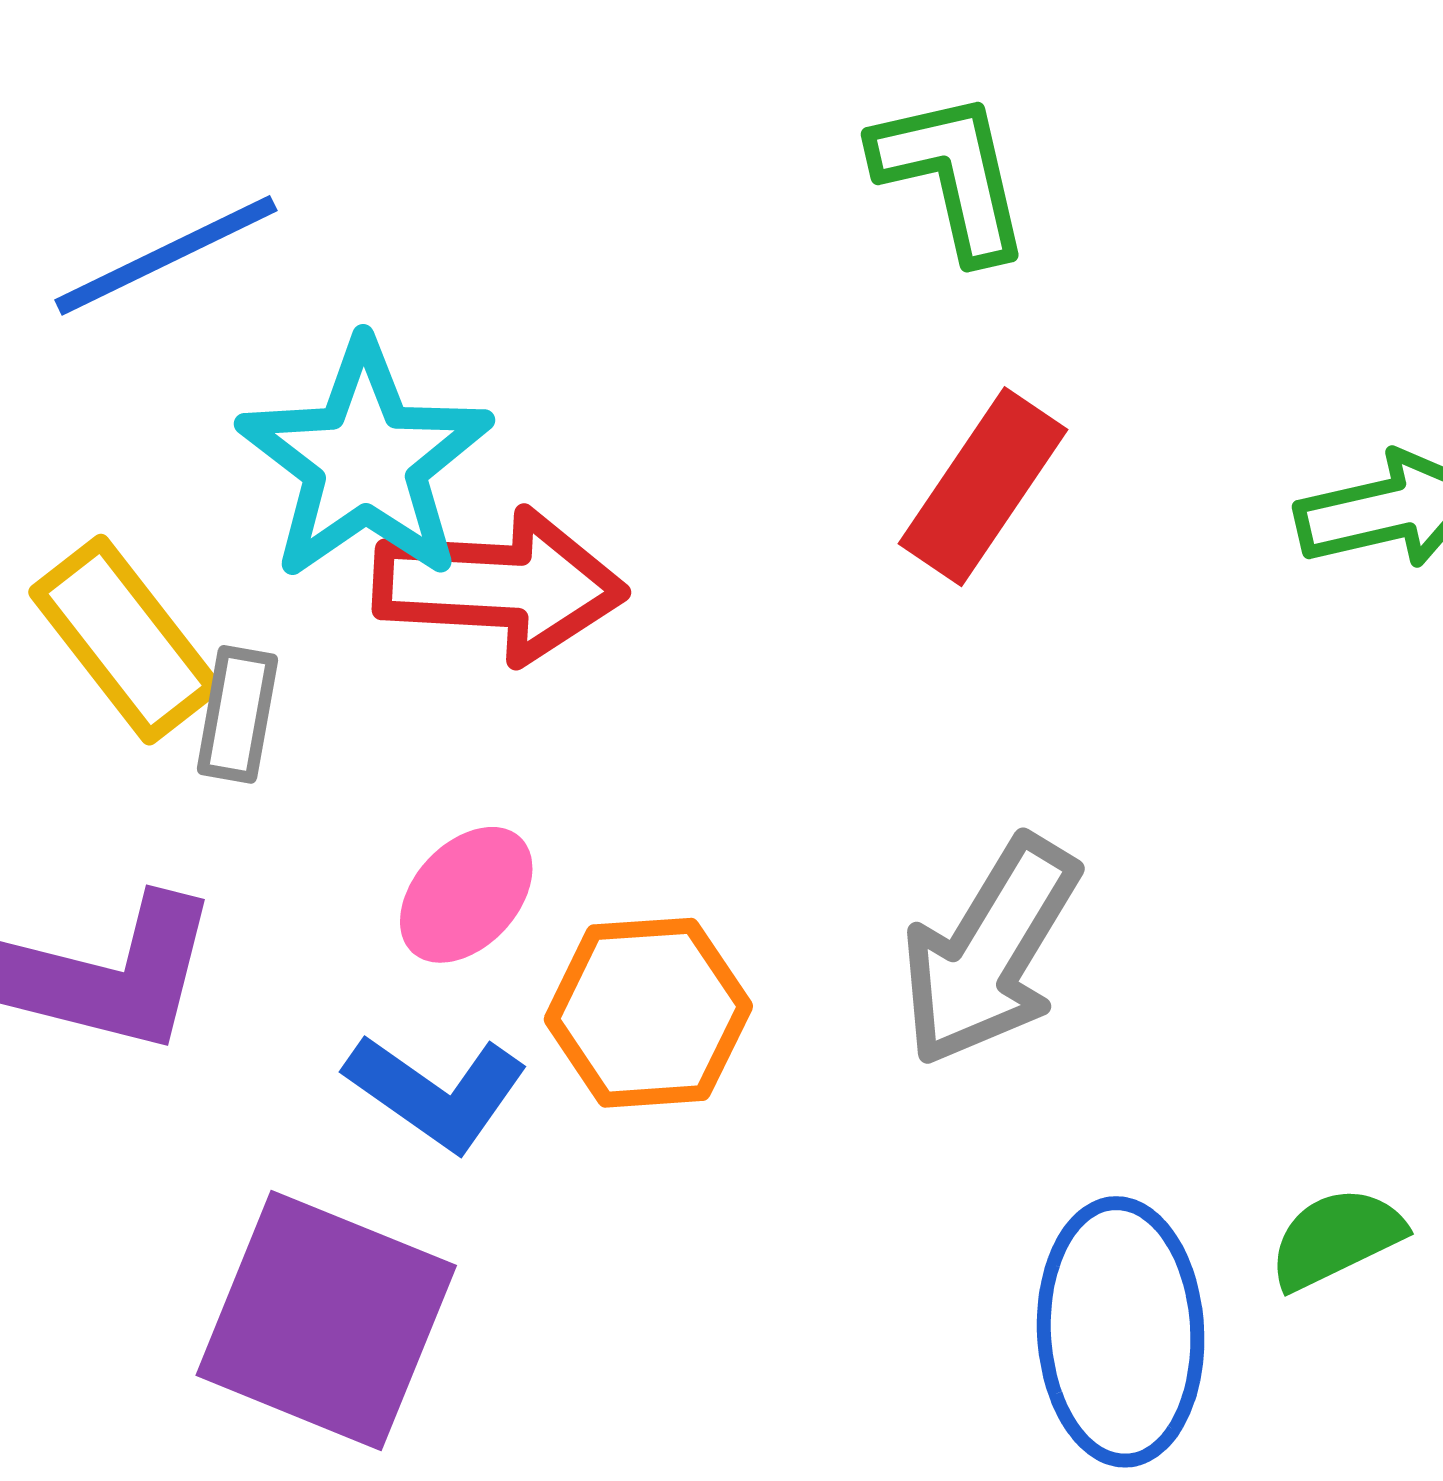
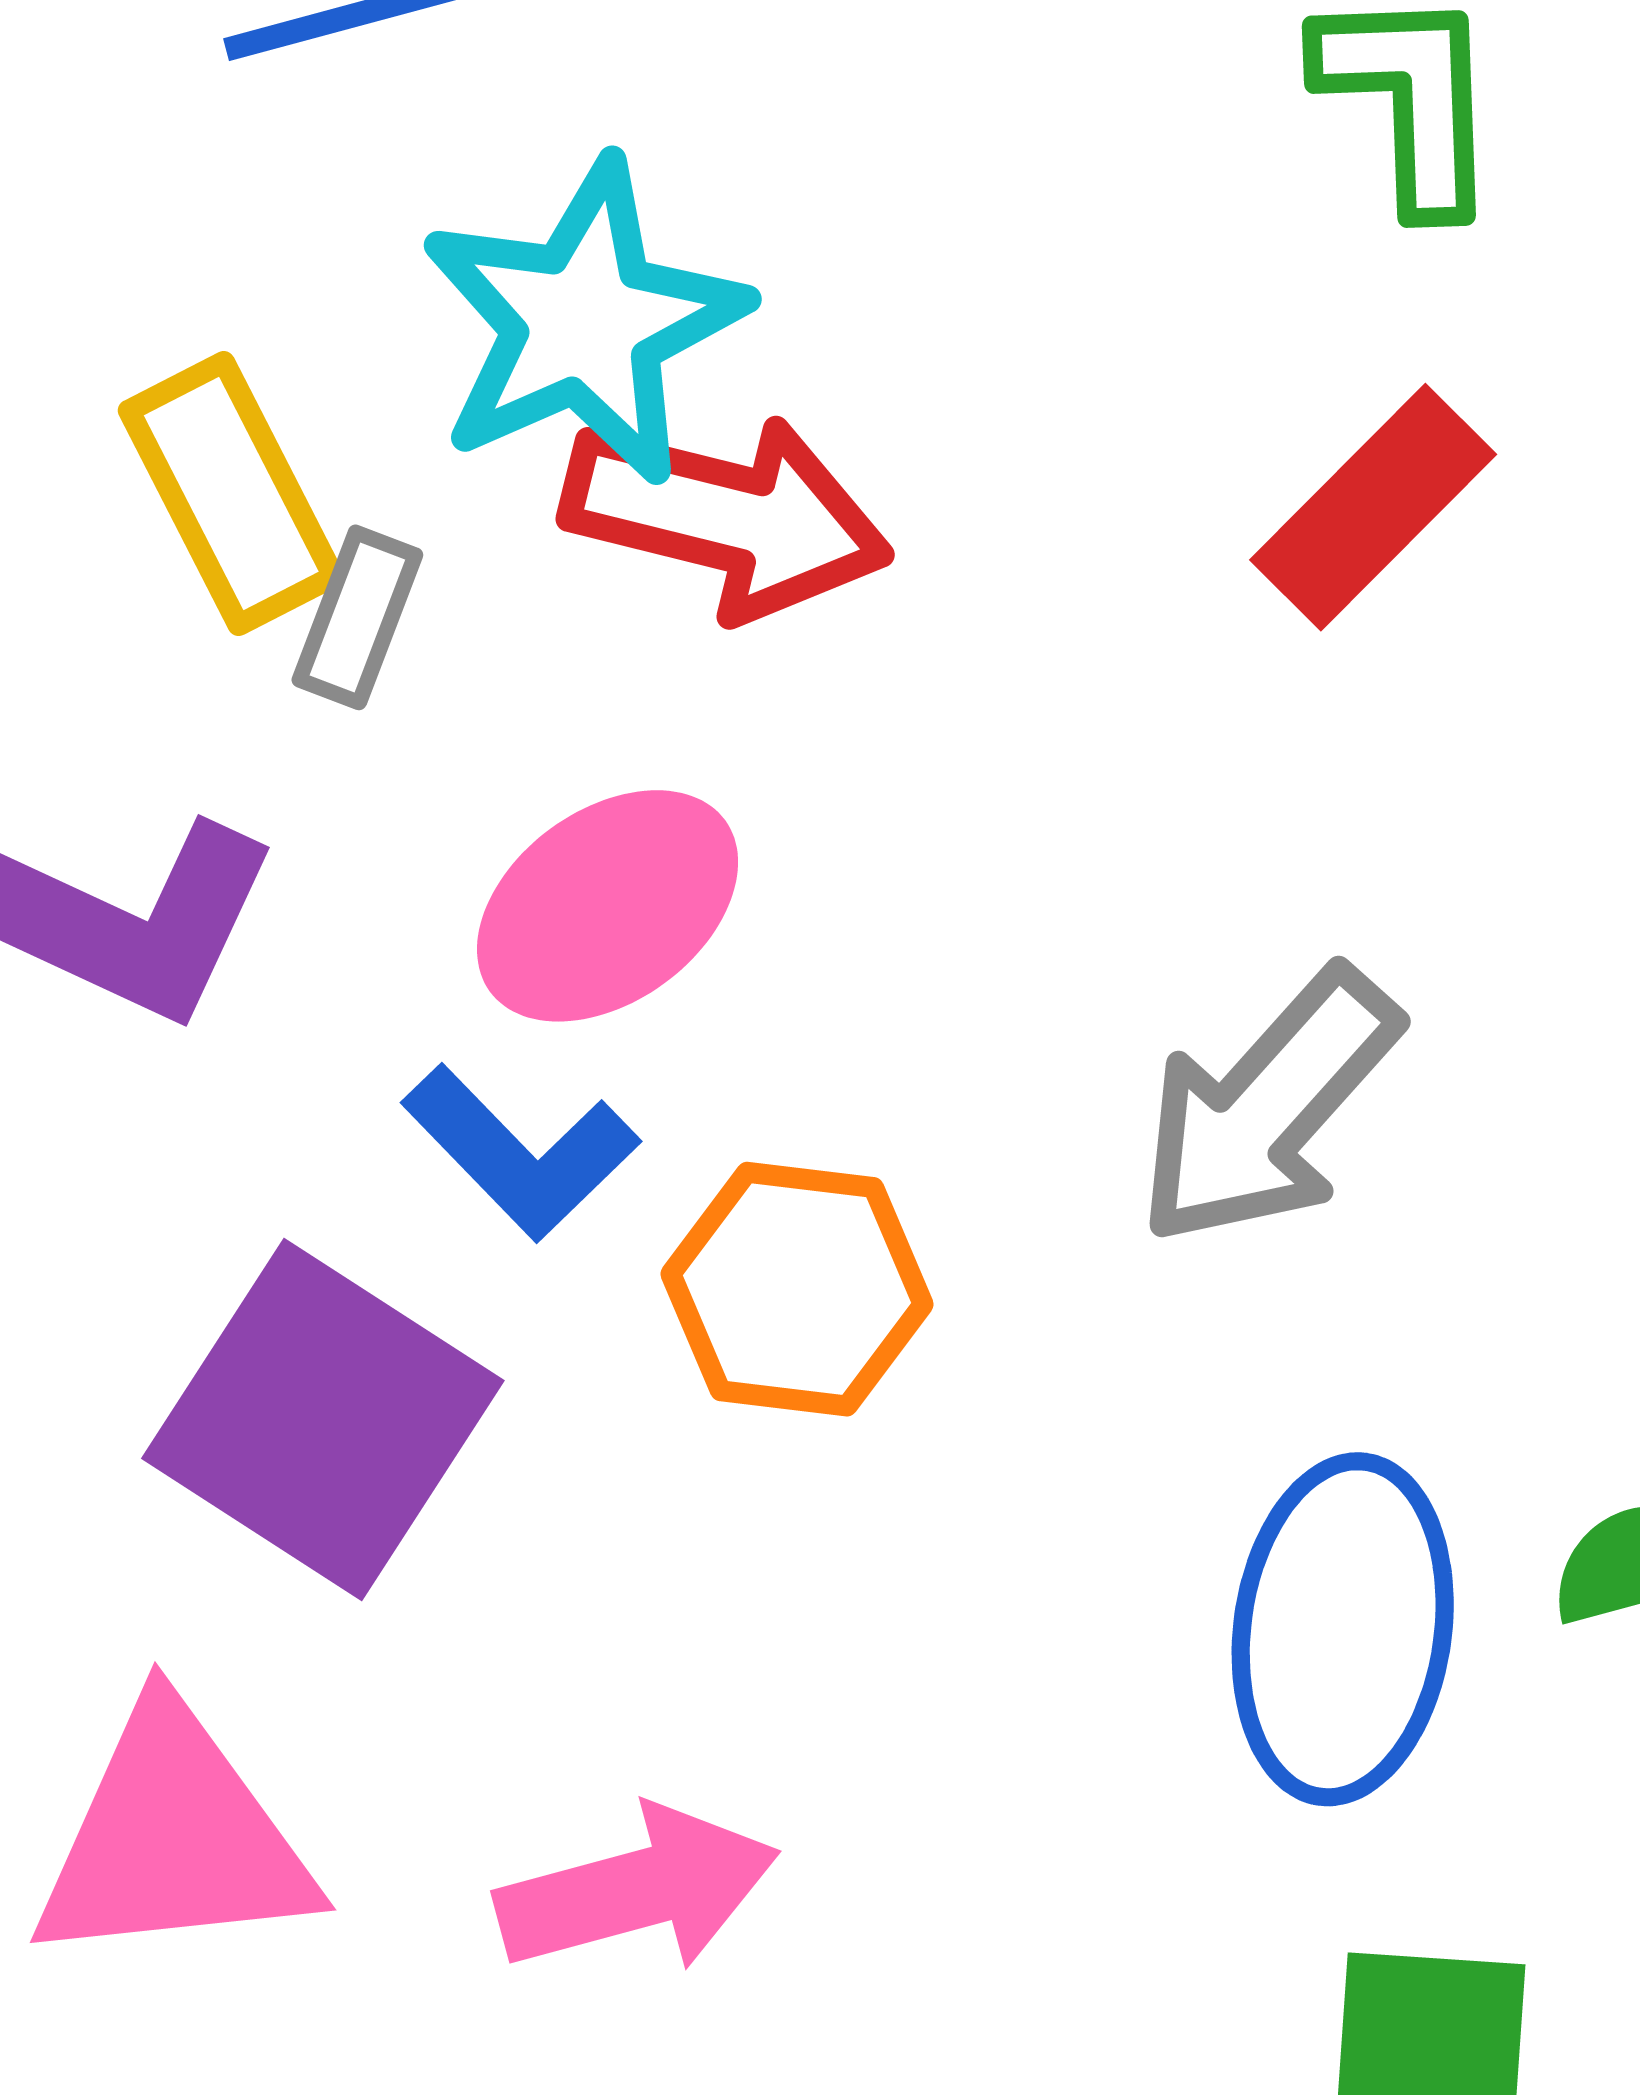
pink ellipse: (466, 895) -> (608, 906), size x1.4
orange hexagon: (648, 1013) -> (797, 1289), moved

